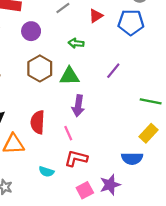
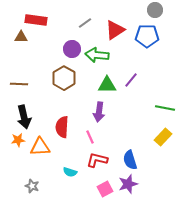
red triangle: (96, 16) -> (115, 30), size x1.5
purple circle: (31, 31) -> (72, 49), moved
green arrow: (76, 43) -> (97, 55), size x1.6
green triangle: (69, 76) -> (107, 85), moved
blue semicircle: (132, 158) -> (130, 160), moved, turned 72

